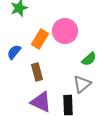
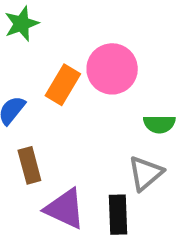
green semicircle: (89, 59) -> (159, 124), turned 42
brown rectangle: (37, 72) -> (29, 165), moved

